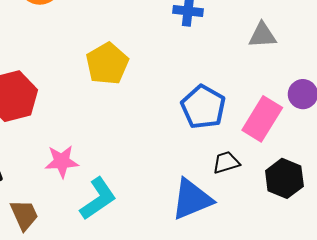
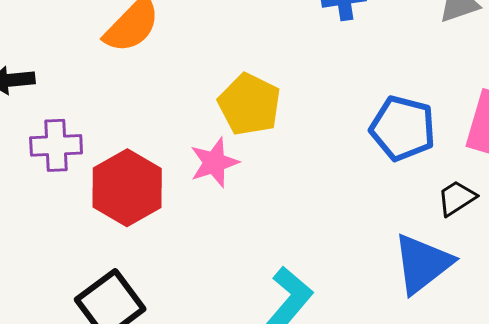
pink star: (62, 161) -> (214, 163), moved

